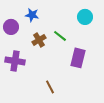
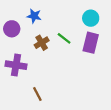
purple rectangle: (78, 58) -> (91, 43), moved
brown line: (50, 87) -> (37, 94), moved

